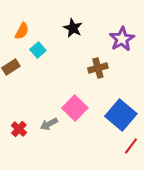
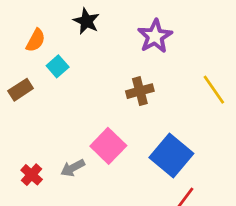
black star: (73, 28) -> (86, 21), moved
purple star: (122, 39) -> (155, 36), moved

